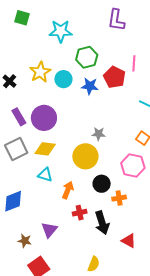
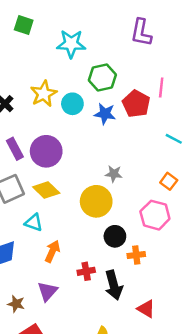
yellow diamond: (45, 149) -> (46, 190), turned 35
cyan triangle: (45, 175) -> (34, 223), moved
orange arrow: (68, 190) -> (52, 251), moved

